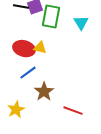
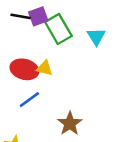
green rectangle: (51, 17) -> (58, 29), turned -40
brown star: (44, 92) -> (70, 124), moved

